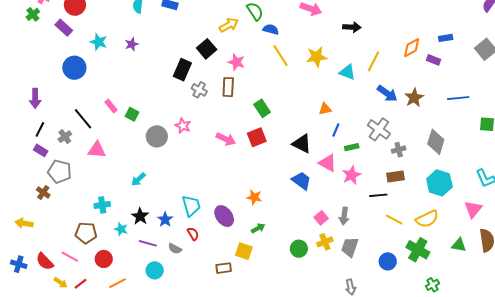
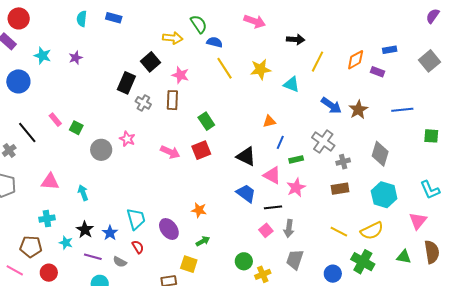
yellow arrow: (229, 25) -> (173, 38), turned 36
yellow line: (373, 61) -> (318, 62), moved
pink triangle: (97, 150) -> (50, 182), moved
cyan arrow: (138, 179) -> (83, 193), turned 112
black line: (378, 195) -> (273, 207), moved
yellow cross: (325, 242) -> (263, 274), moved

